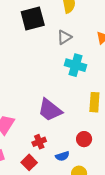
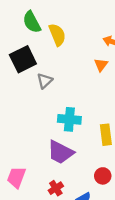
gray triangle: (64, 37) -> (45, 81), moved
cyan cross: (75, 65) -> (69, 119), moved

